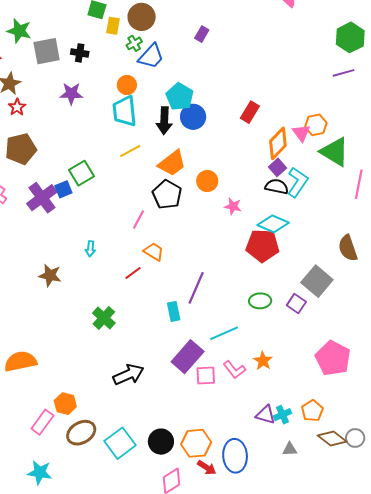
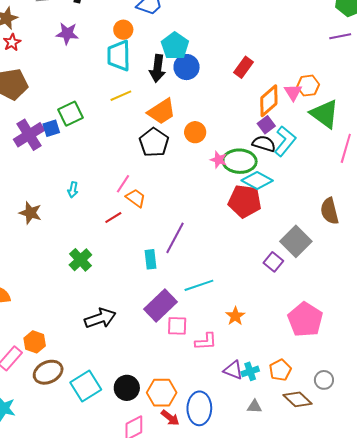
pink line: (139, 220) -> (123, 184), moved
green ellipse: (260, 301) -> (240, 161), moved, size x1.5
pink L-shape: (234, 370) -> (206, 341), moved, turned -60
gray circle: (355, 438) -> (324, 380), moved

